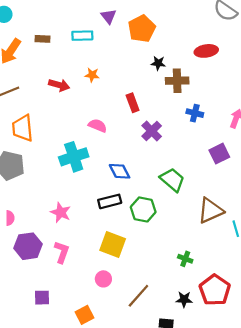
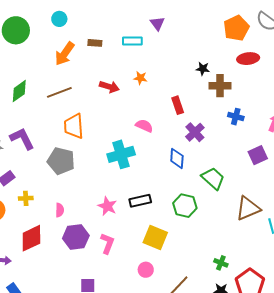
orange pentagon: (142, 29) -> (236, 28), moved
blue diamond: (120, 171) -> (177, 158), moved, turned 30
black rectangle: (110, 201) -> (140, 201), moved
green cross: (185, 259) -> (221, 263), moved

